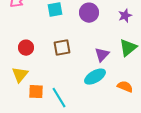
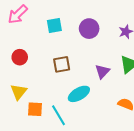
red circle: (26, 48) -> (20, 57), moved
cyan ellipse: (95, 77) -> (79, 94), moved

